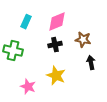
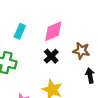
black cross: (55, 45) -> (51, 56), turned -32

